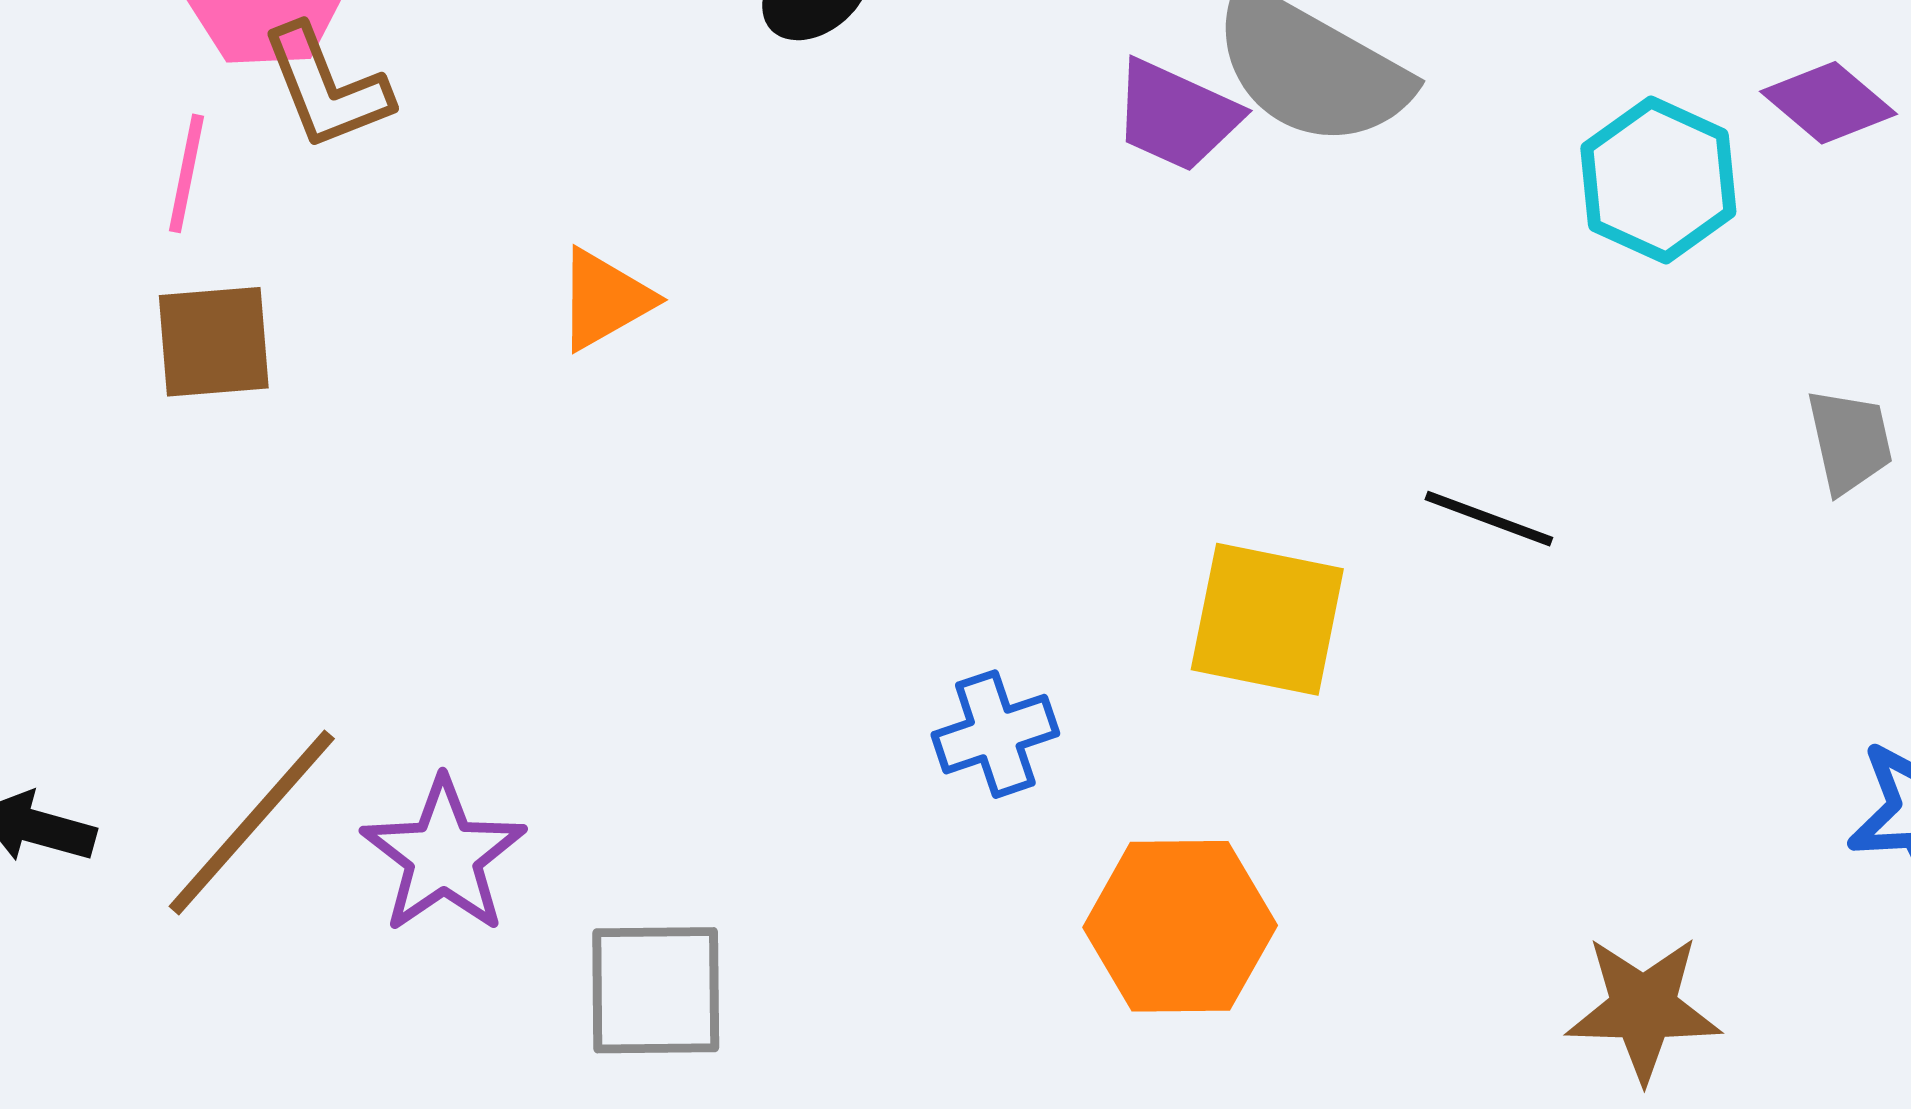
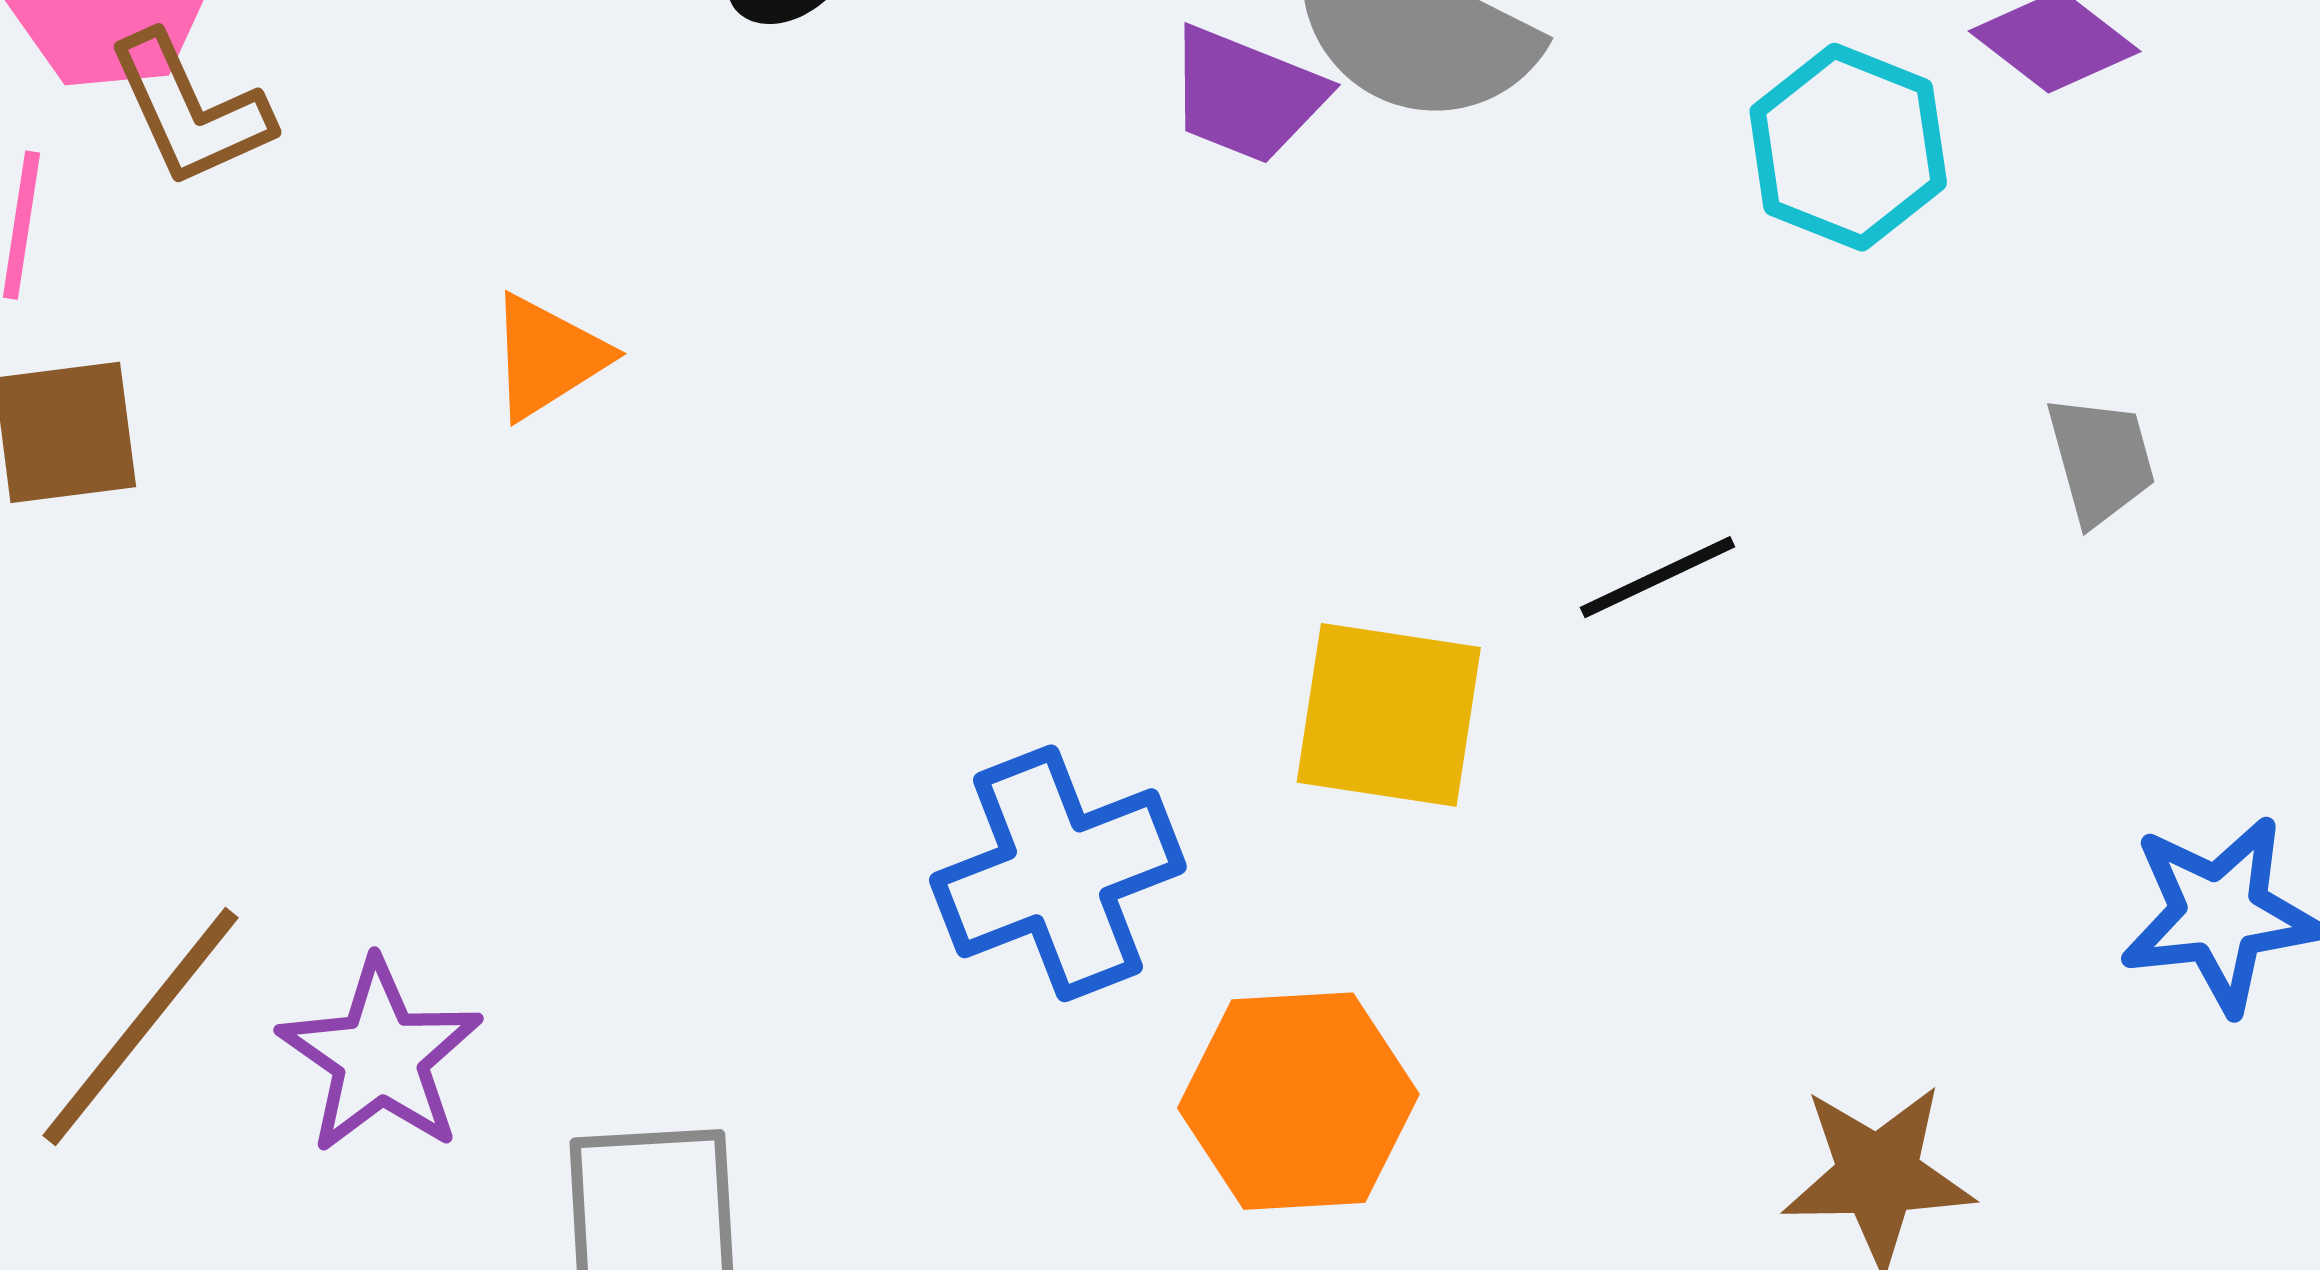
black line: (1489, 519) -> (1658, 577), turned -43
blue cross: (995, 734) -> (1058, 873), size x1.6

